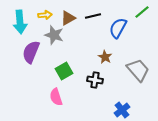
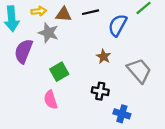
brown triangle: (68, 18) -> (64, 14), turned 35
black cross: (95, 80) -> (100, 91), moved
blue cross: (122, 110) -> (122, 114), turned -35

